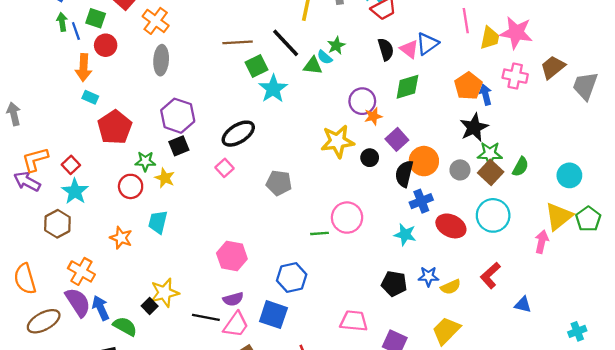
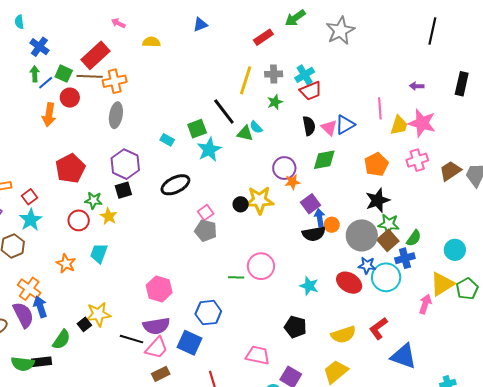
orange cross: (156, 21) -> (115, 81), turned 35
blue line: (76, 31) -> (46, 83), turned 63
brown line: (238, 42) -> (90, 76), moved
green star: (336, 46) -> (275, 102), moved
brown trapezoid: (553, 67) -> (450, 171), moved
pink cross: (515, 76) -> (417, 160), turned -35
blue arrow: (486, 95) -> (320, 218), moved
cyan rectangle: (90, 97) -> (167, 140), moved
black circle: (370, 158) -> (241, 204), moved
orange circle: (424, 161) -> (332, 225), size x0.6
pink square: (224, 168) -> (206, 213), moved
gray circle: (460, 170) -> (362, 235), size x1.8
black semicircle: (404, 174) -> (314, 234), turned -120
blue cross: (421, 201) -> (405, 258), moved
blue star: (428, 276) -> (367, 265), moved
yellow semicircle: (451, 287) -> (343, 335), size x1.4
purple semicircle: (233, 299) -> (156, 326), size x1.5
blue triangle: (523, 305) -> (404, 356), size x1.8
blue arrow: (101, 308) -> (40, 307), moved
green semicircle: (125, 326) -> (61, 340), turned 90

